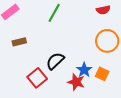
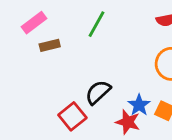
brown rectangle: (19, 42) -> (50, 45), moved

